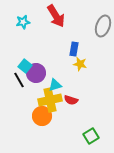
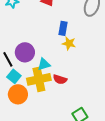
cyan square: (25, 66) -> (14, 76), moved
orange circle: (42, 116) -> (18, 94), moved

